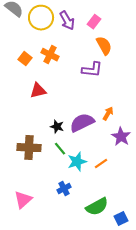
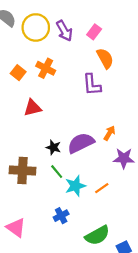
purple L-shape: (92, 70) -> (92, 85), turned 80
purple star: (121, 137) -> (124, 158), turned -30
pink triangle: (23, 200) -> (16, 228), turned -42

